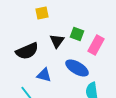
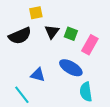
black triangle: (57, 41) -> (52, 32), moved
black semicircle: (27, 51) -> (20, 36), moved

